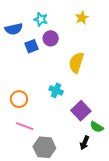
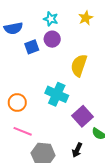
cyan star: (41, 19) -> (51, 19), moved
cyan cross: (56, 90) -> (57, 94), size x1.5
black arrow: (85, 143) -> (77, 150), moved

